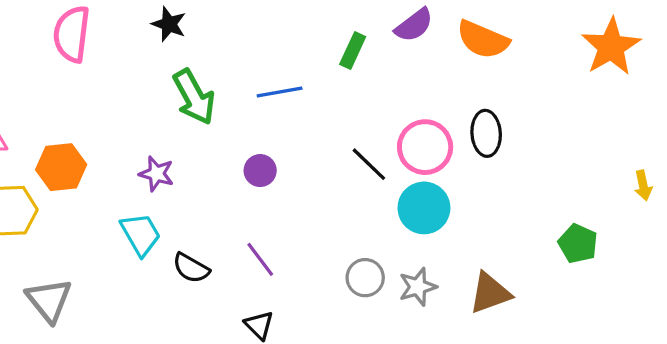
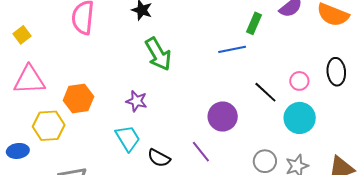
blue line: (280, 92) -> (232, 49), moved
pink circle: (425, 147) -> (299, 81), size x0.6
purple circle: (260, 171) -> (223, 117), moved, size x1.5

